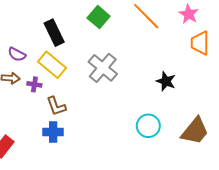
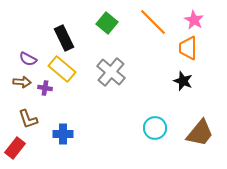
orange trapezoid: (200, 43) -> (188, 48), moved
black star: (166, 81) -> (183, 81), moved
brown L-shape: (56, 106) -> (28, 119), moved

